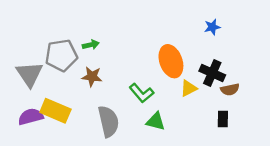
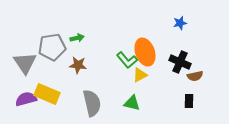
yellow triangle: (189, 88) -> (140, 75), moved
green L-shape: (141, 93) -> (127, 60), moved

